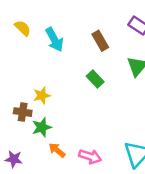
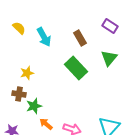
green rectangle: (95, 79) -> (76, 68), size x1.6
yellow star: (42, 95) -> (27, 73), moved

